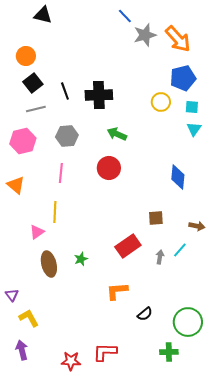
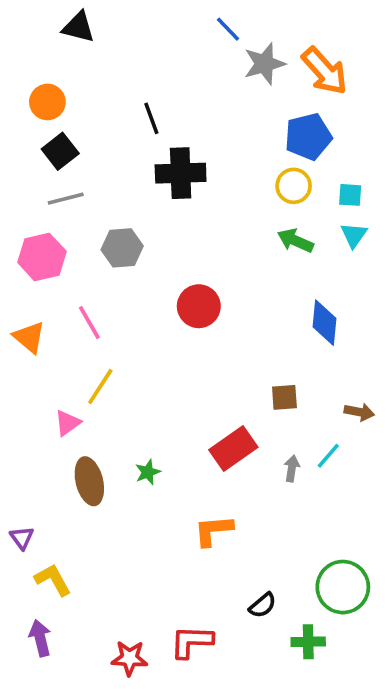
blue pentagon: (183, 78) -> (308, 137), moved
black line: (65, 91) -> (151, 118), moved
green arrow: (117, 134) -> (295, 241), moved
pink line: (61, 173) -> (89, 323), moved, turned -36
yellow line: (55, 212) -> (100, 386), turned 30
black semicircle: (145, 314) -> (263, 605), moved

